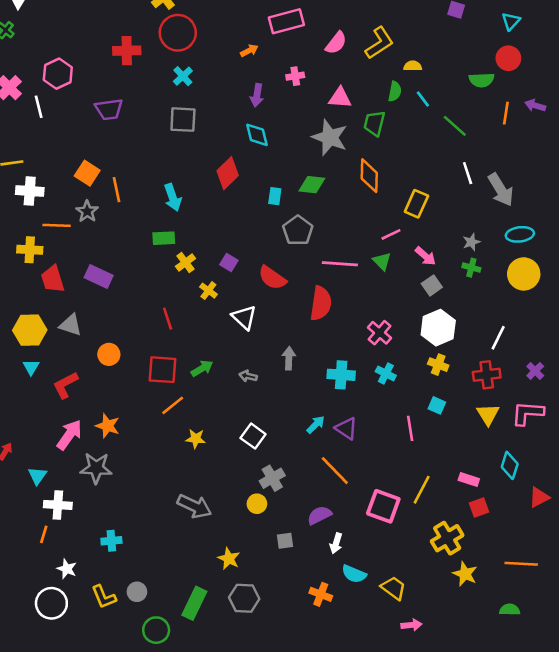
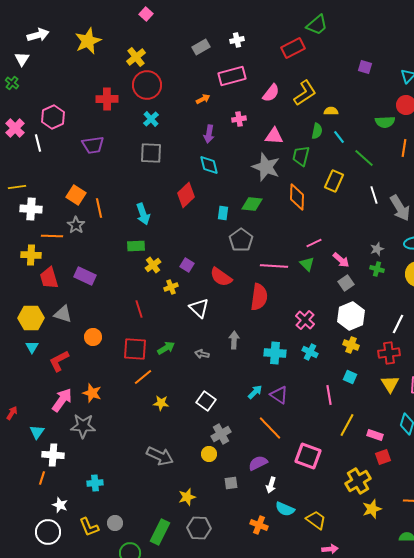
yellow rectangle: (416, 204) -> (334, 181), moved
yellow cross: (208, 291) -> (171, 287), turned 32
yellow line: (422, 490) -> (347, 425), moved
yellow star: (229, 559) -> (187, 497), turned 30
yellow star: (465, 574) -> (372, 509), turned 30

